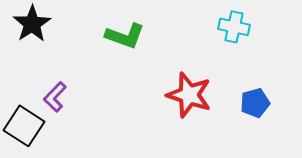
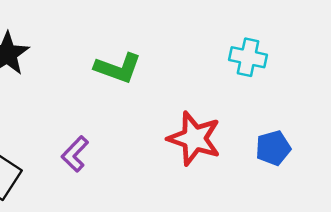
purple L-shape: (55, 97) -> (75, 154), moved

